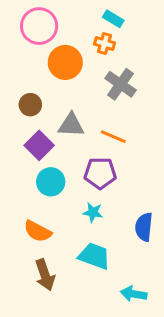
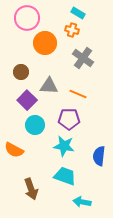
cyan star: (93, 212) -> (64, 146), size x1.5
orange semicircle: (38, 231) -> (14, 150), moved
cyan arrow: (134, 294) -> (82, 202), moved

